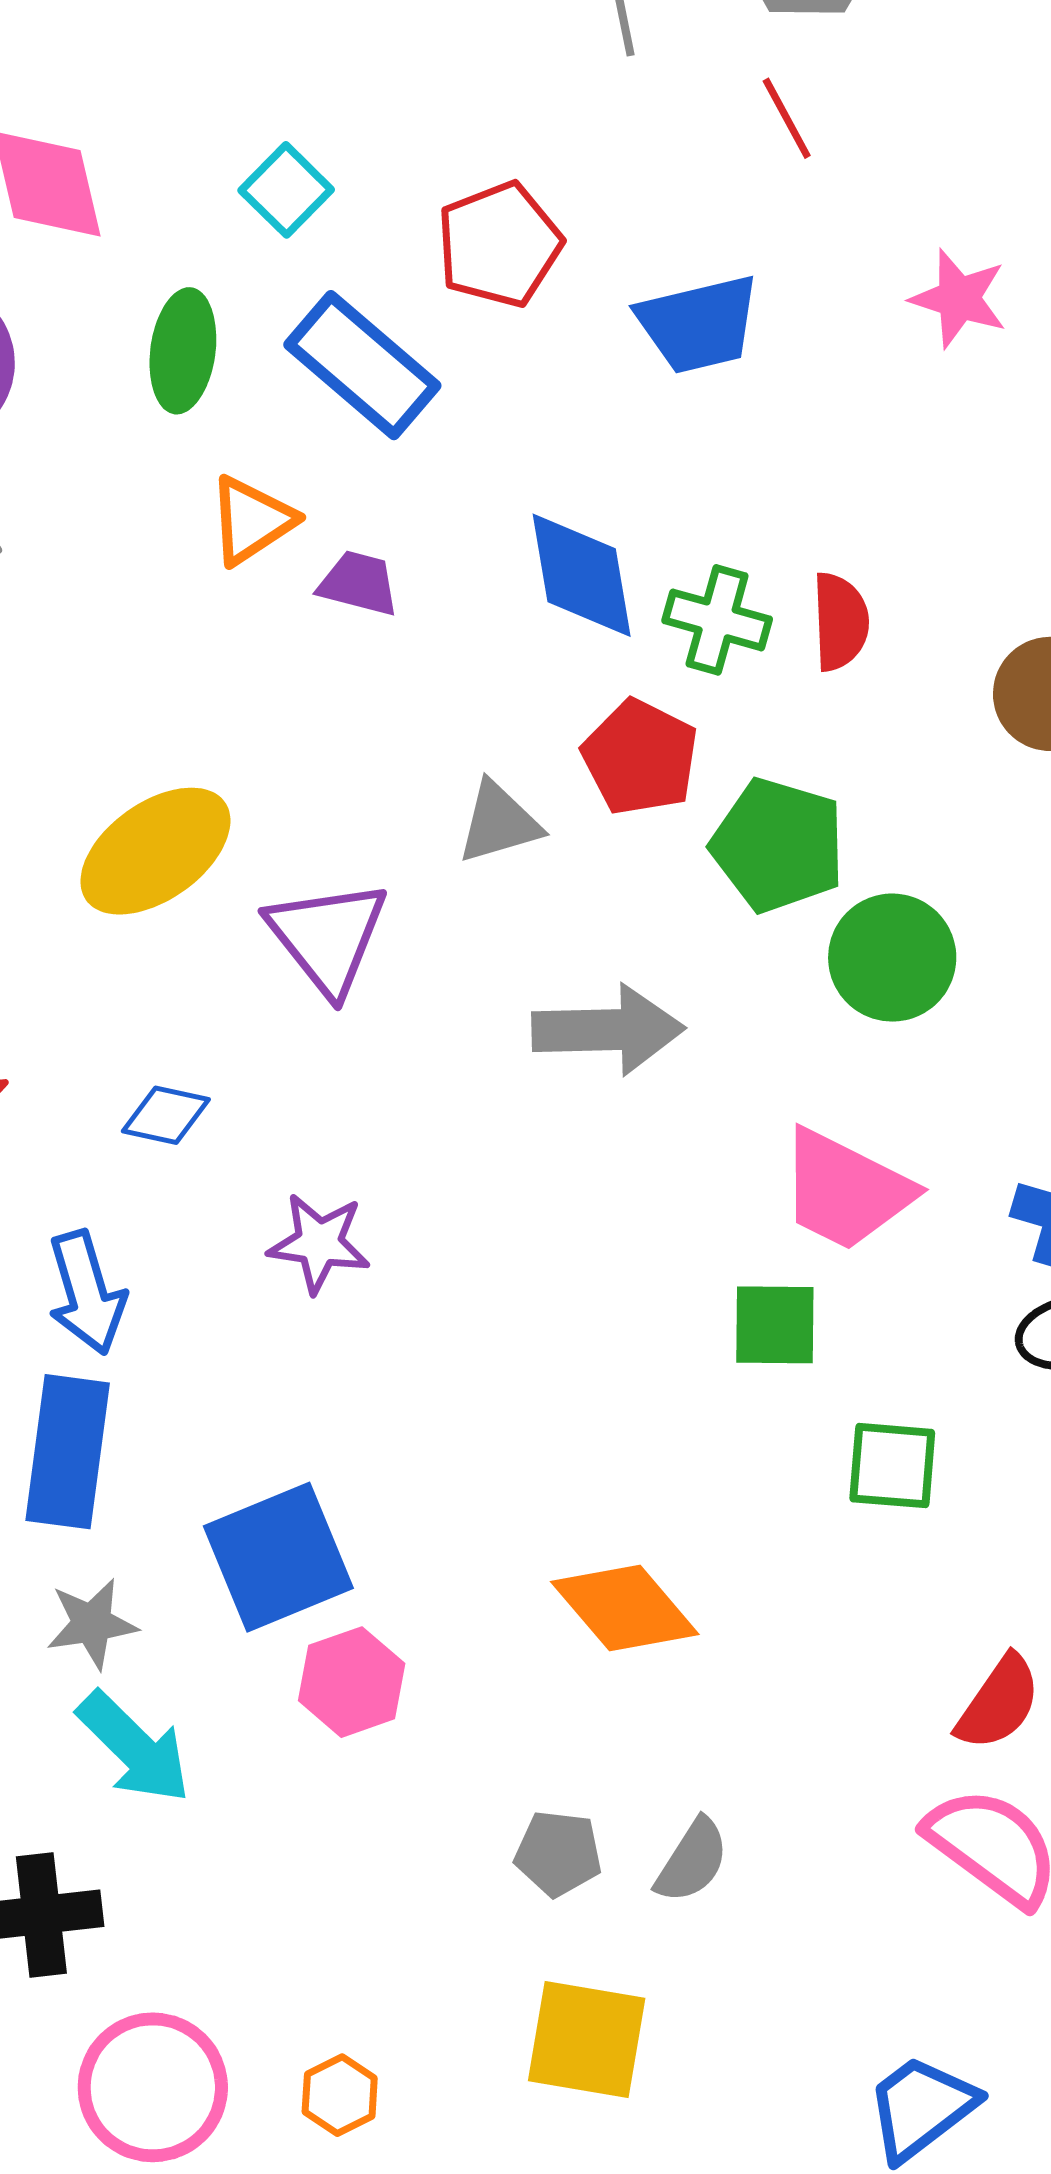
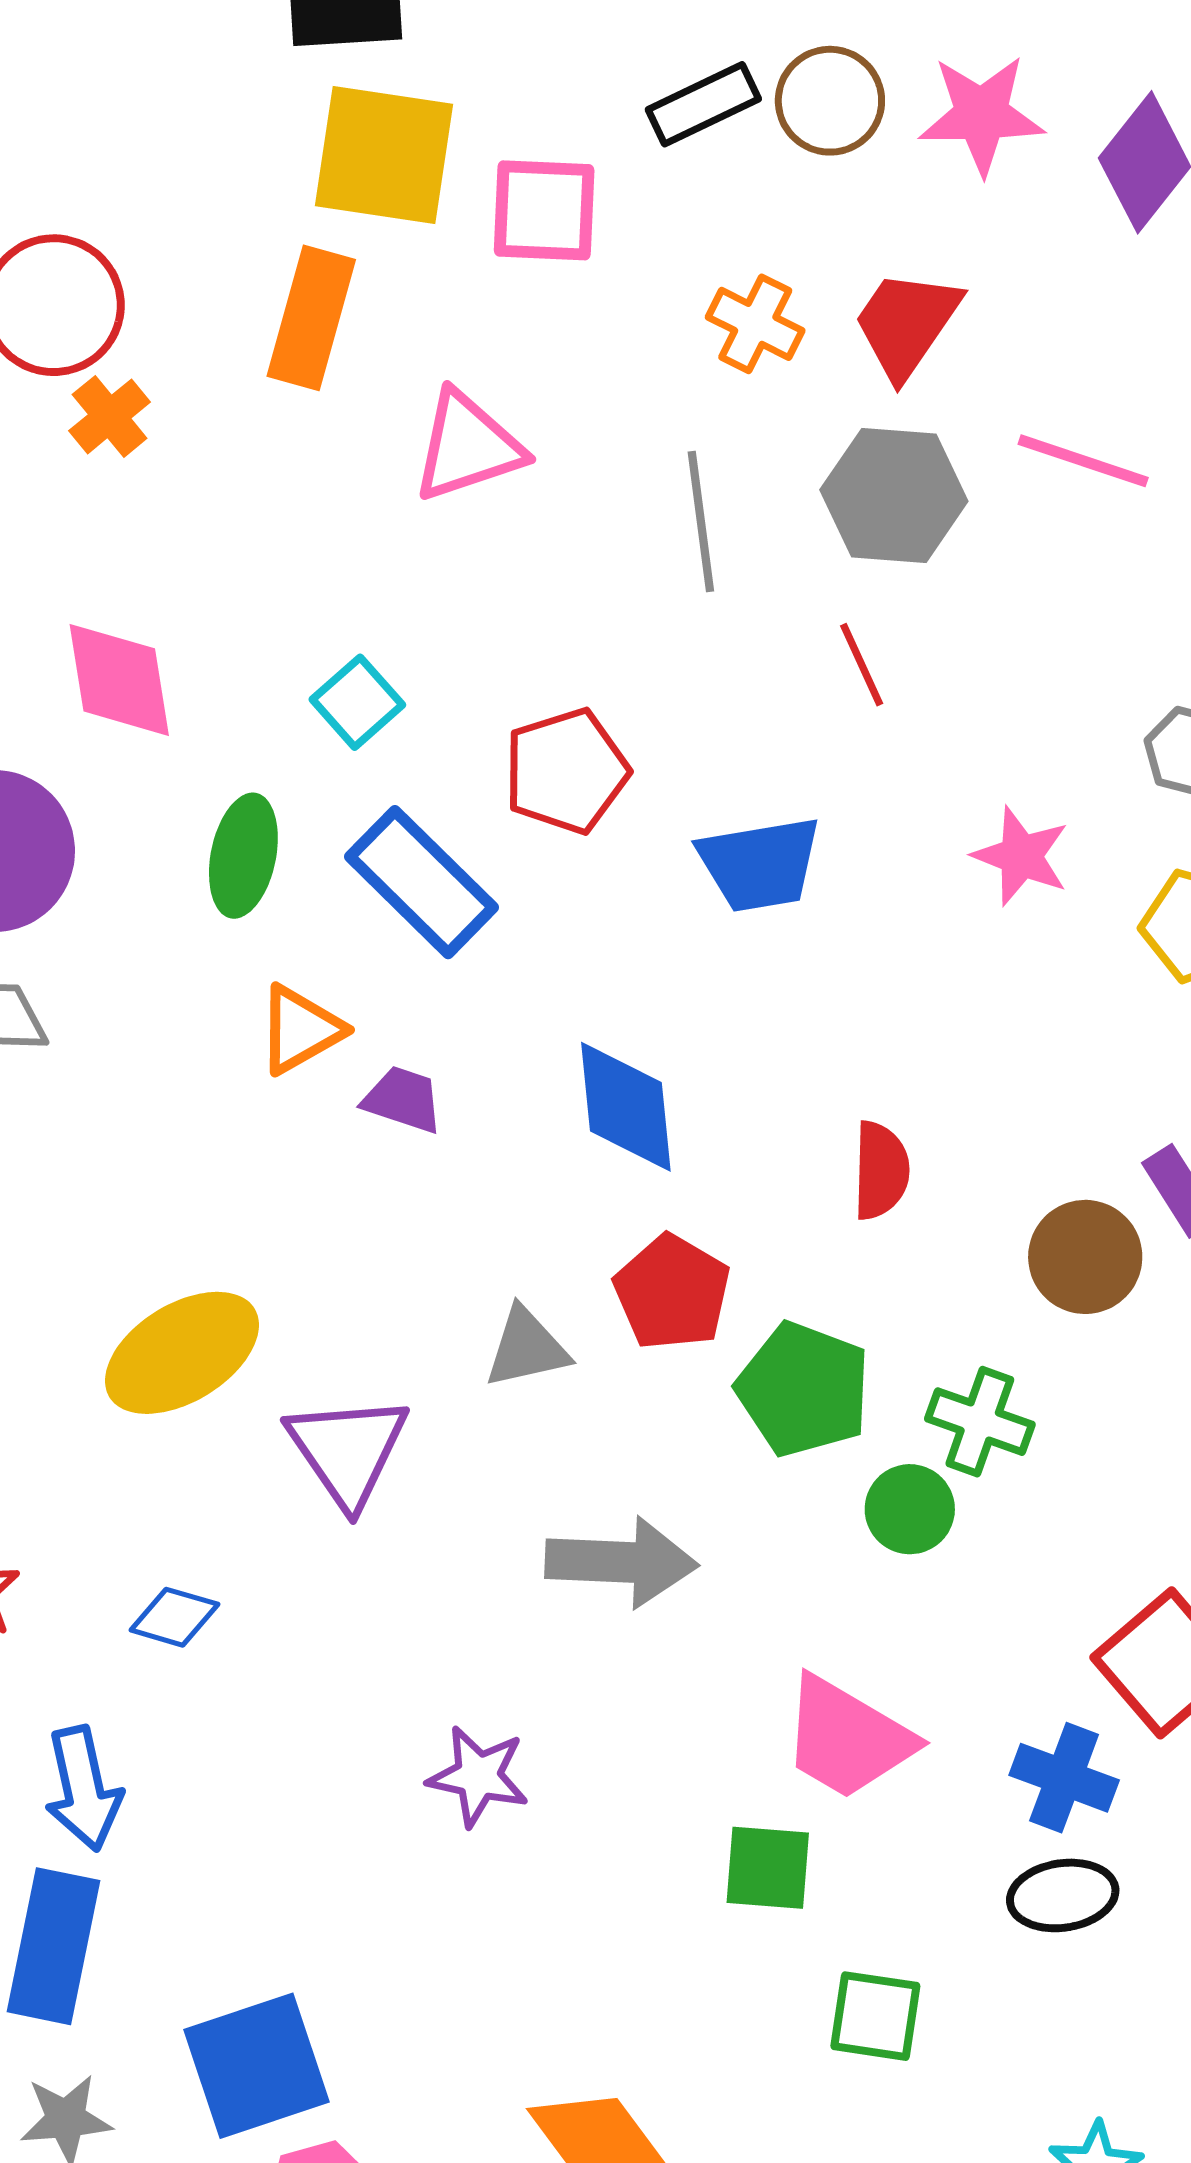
green cross: (717, 620) -> (980, 1422), moved
green circle: (892, 958) -> (910, 1509), size x0.7
purple star: (319, 1243) -> (478, 1776), moved

